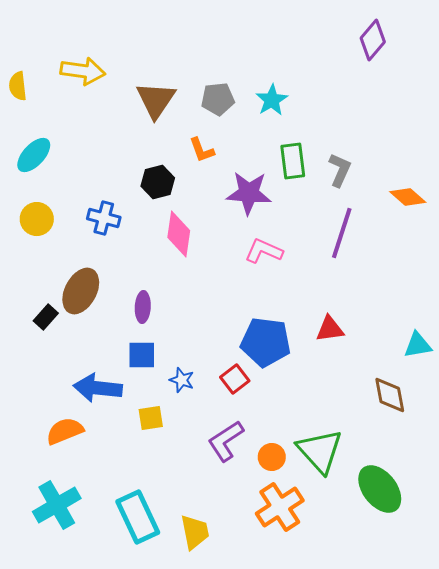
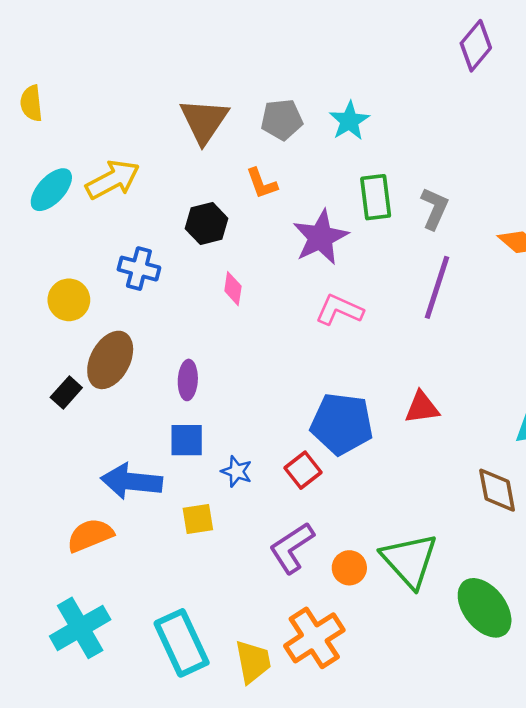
yellow arrow: (83, 71) -> (113, 180), moved, turned -36
purple star: (249, 193) -> (321, 237), turned -30
yellow circle: (37, 219) -> (69, 300), moved
pink diamond: (179, 234) -> (233, 289), size x0.6
orange cross: (280, 507) -> (314, 638), moved

